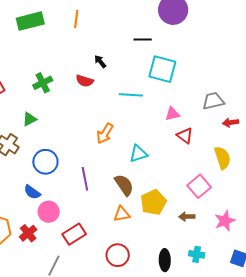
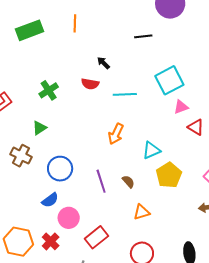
cyan square: (162, 69) -> (169, 80), moved, turned -36
cyan line: (131, 95) -> (125, 94), moved
brown semicircle: (124, 185) -> (128, 182), moved, size x0.6
blue semicircle: (32, 192) -> (50, 200), turned -66
yellow pentagon: (153, 202) -> (169, 175), moved

